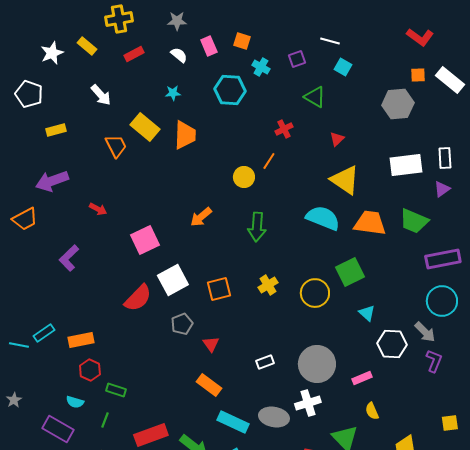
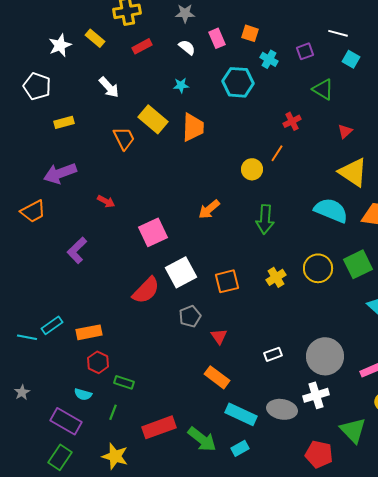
yellow circle: (315, 293) -> (318, 268), moved

